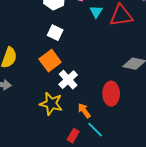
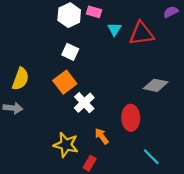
yellow star: (51, 104) -> (66, 145), moved
cyan line: (95, 130) -> (151, 157), moved

